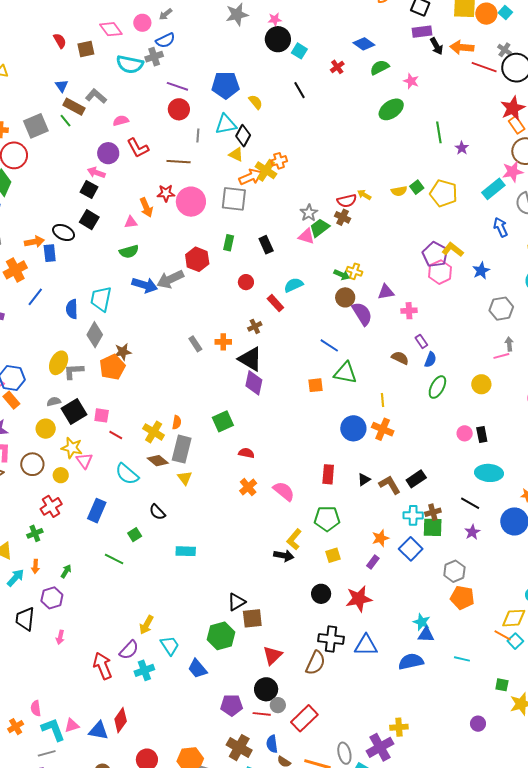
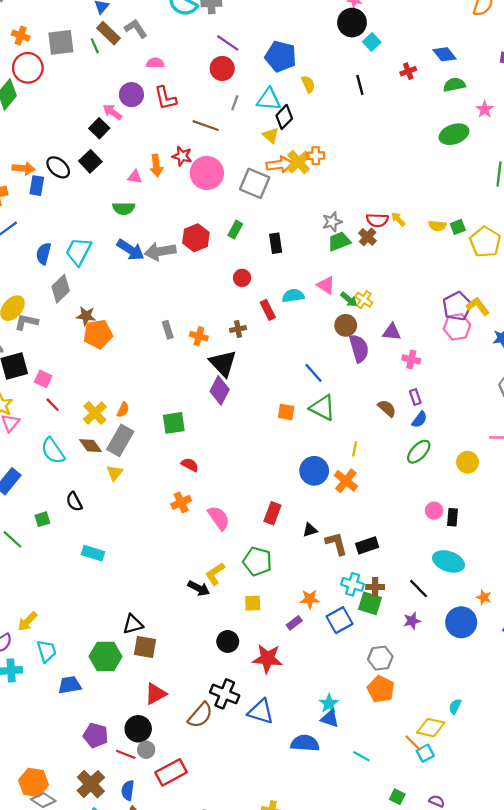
pink triangle: (306, 236) -> (326, 285), moved
orange pentagon: (112, 367) -> (98, 334), moved
blue trapezoid: (197, 669) -> (70, 685), turned 105

